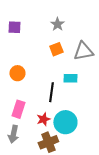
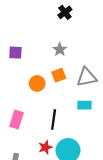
orange circle: (17, 73) -> (37, 83), moved
cyan rectangle: (70, 78) -> (84, 105), moved
pink rectangle: (18, 109) -> (16, 120), moved

